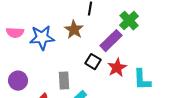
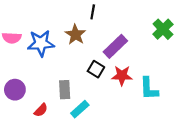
green cross: (129, 21) -> (163, 29), moved
red star: (117, 68) -> (122, 76), turned 30

